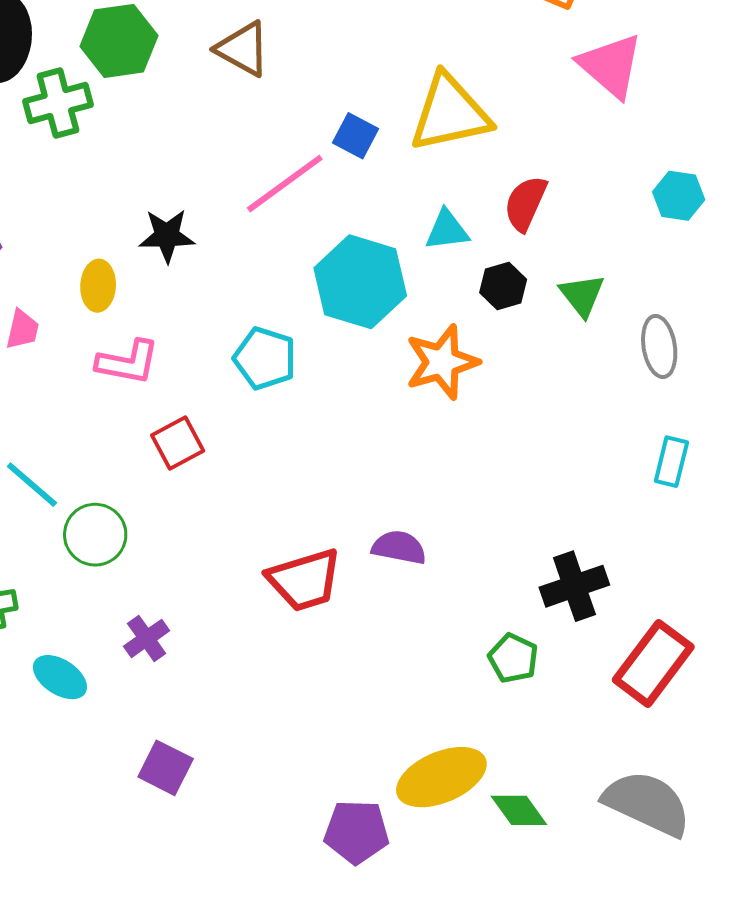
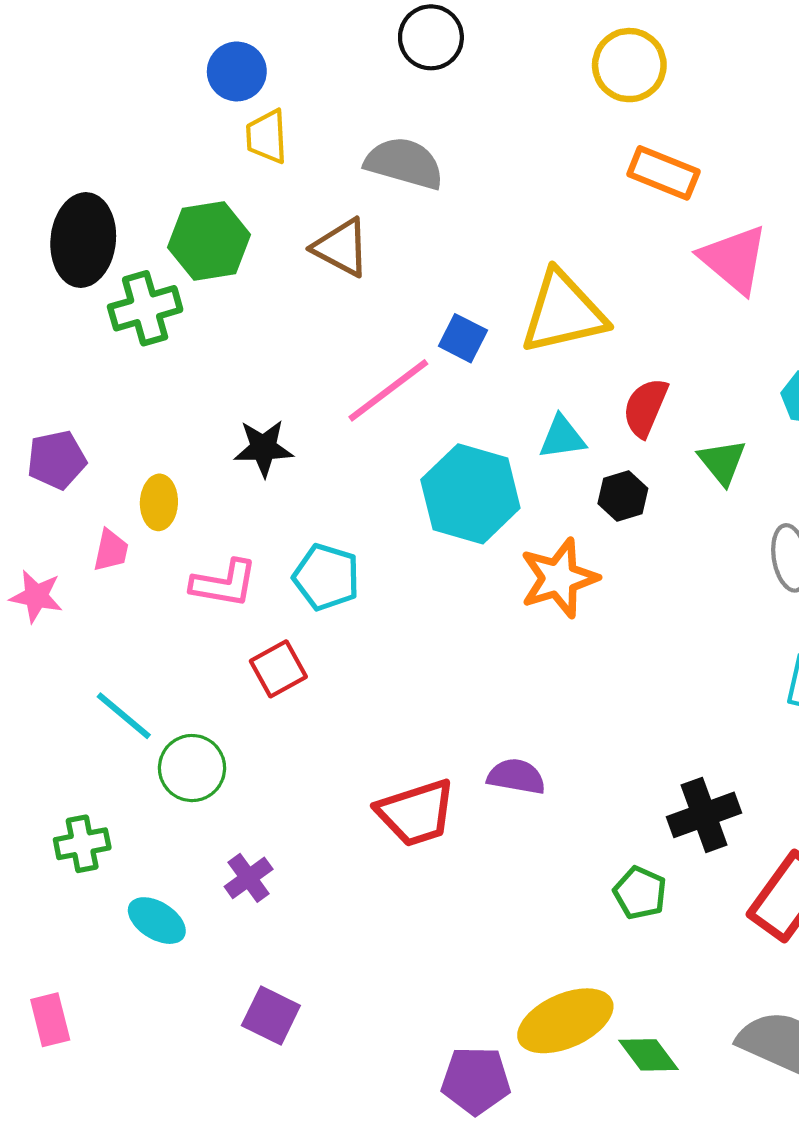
yellow ellipse: (98, 286) -> (159, 502), moved
green triangle: (582, 295) -> (722, 462), moved
cyan pentagon: (265, 358) -> (326, 577), moved

